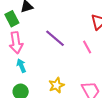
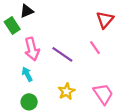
purple line: (55, 38) -> (62, 54), moved
pink arrow: (16, 43) -> (32, 49), moved

